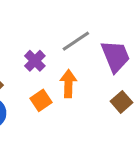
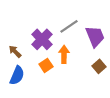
purple cross: (35, 61) -> (42, 39), size x1.5

